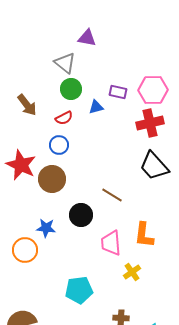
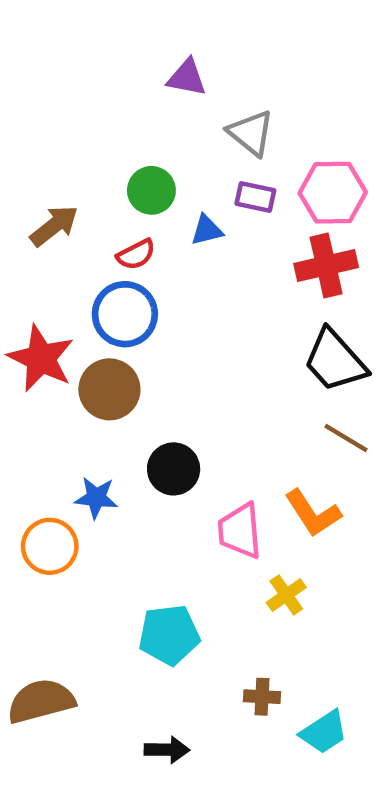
gray triangle: (65, 63) -> (251, 133), moved
brown arrow: (27, 105) -> (54, 226), turned -90
blue circle: (59, 145) -> (125, 314), size x1.5
brown line: (112, 195) -> (346, 438), moved
orange L-shape: (144, 235) -> (313, 513), turned -40

